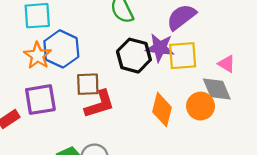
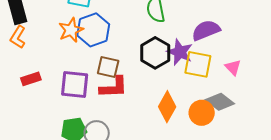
pink triangle: (227, 64) -> (233, 67), moved
gray diamond: (217, 89) -> (220, 102), turned -44
purple square: (40, 100) -> (75, 84), moved

